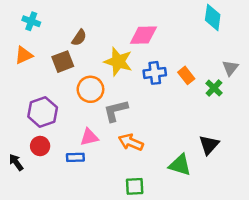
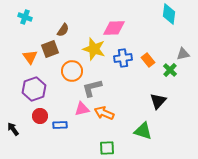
orange triangle: (24, 55) -> (30, 57), moved, turned -42
gray triangle: (230, 68) -> (183, 54), turned 40
pink triangle: (89, 137) -> (82, 109), moved
black triangle: (209, 145) -> (158, 101), moved
red circle: (40, 146) -> (40, 116), moved

